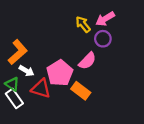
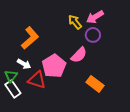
orange L-shape: (18, 52) -> (30, 38), moved
green triangle: (12, 84) -> (11, 76), turned 32
orange rectangle: (81, 91) -> (95, 84), moved

